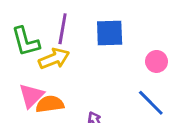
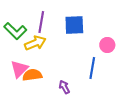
green L-shape: (26, 42) -> (15, 31), turned -30
blue line: (151, 103) -> (92, 68), moved, turned 55

